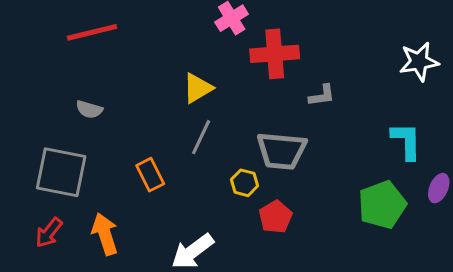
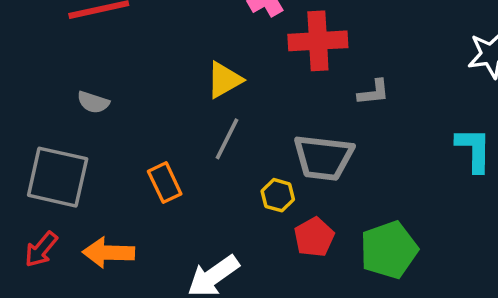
green pentagon: (382, 205) -> (389, 250), moved
orange arrow: (105, 234) -> (108, 253), turned -72

